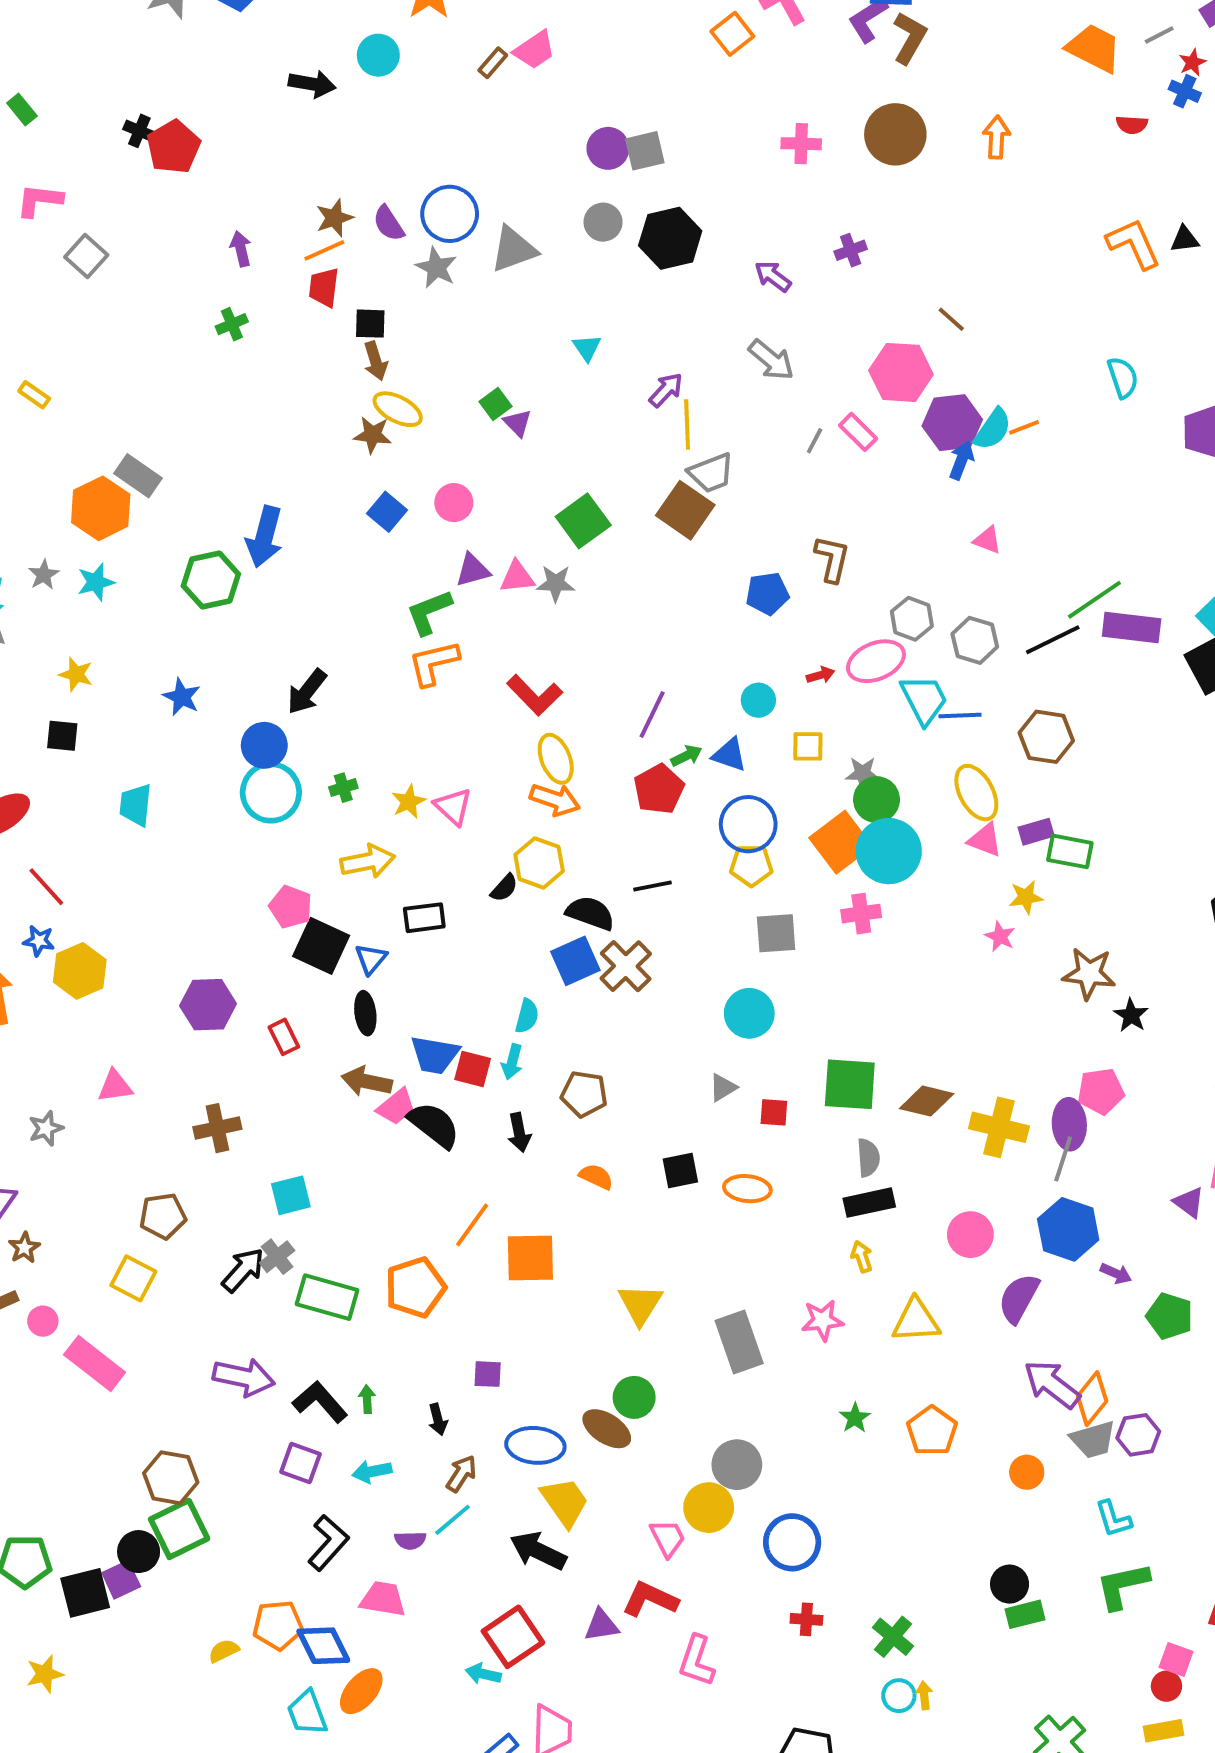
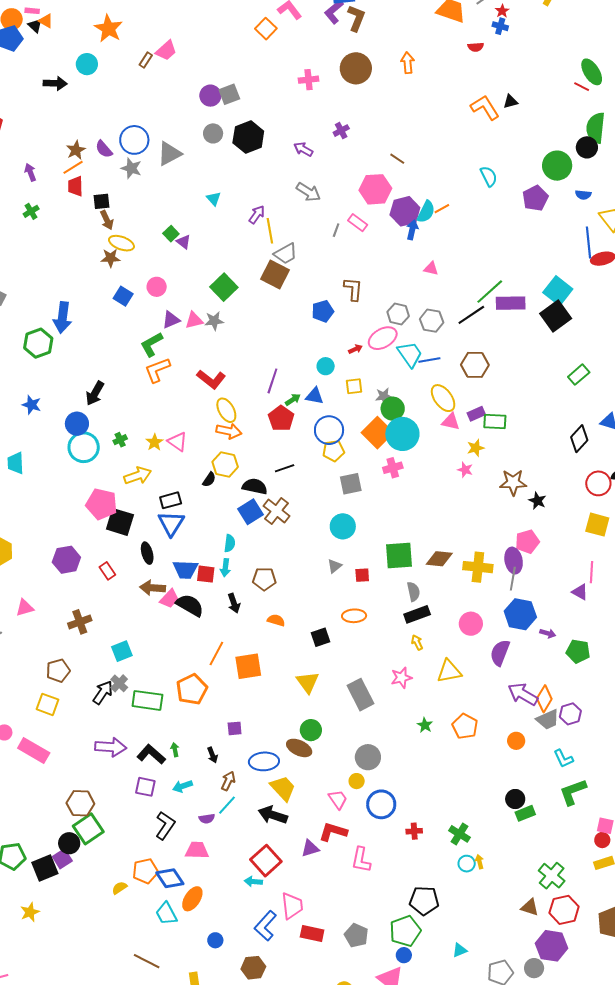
pink pentagon: (291, 907) -> (102, 504), size x1.4
blue triangle: (371, 959) -> (171, 523), moved, size x1.6
black square: (680, 1170) -> (320, 637), moved
yellow circle: (709, 1508) -> (357, 781), size x0.6
blue circle: (792, 1542) -> (381, 804), moved

